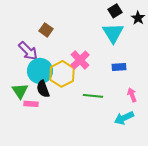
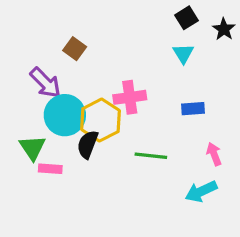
cyan triangle: (113, 33) -> (183, 54), size x0.6
pink cross: (80, 60) -> (130, 97), turned 36
black semicircle: (43, 89) -> (88, 144), moved, turned 42

